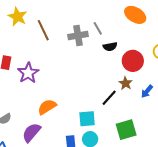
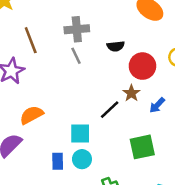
gray line: (98, 28) -> (76, 56), moved
brown line: (43, 30) -> (31, 40), moved
green square: (126, 130) -> (142, 147), moved

